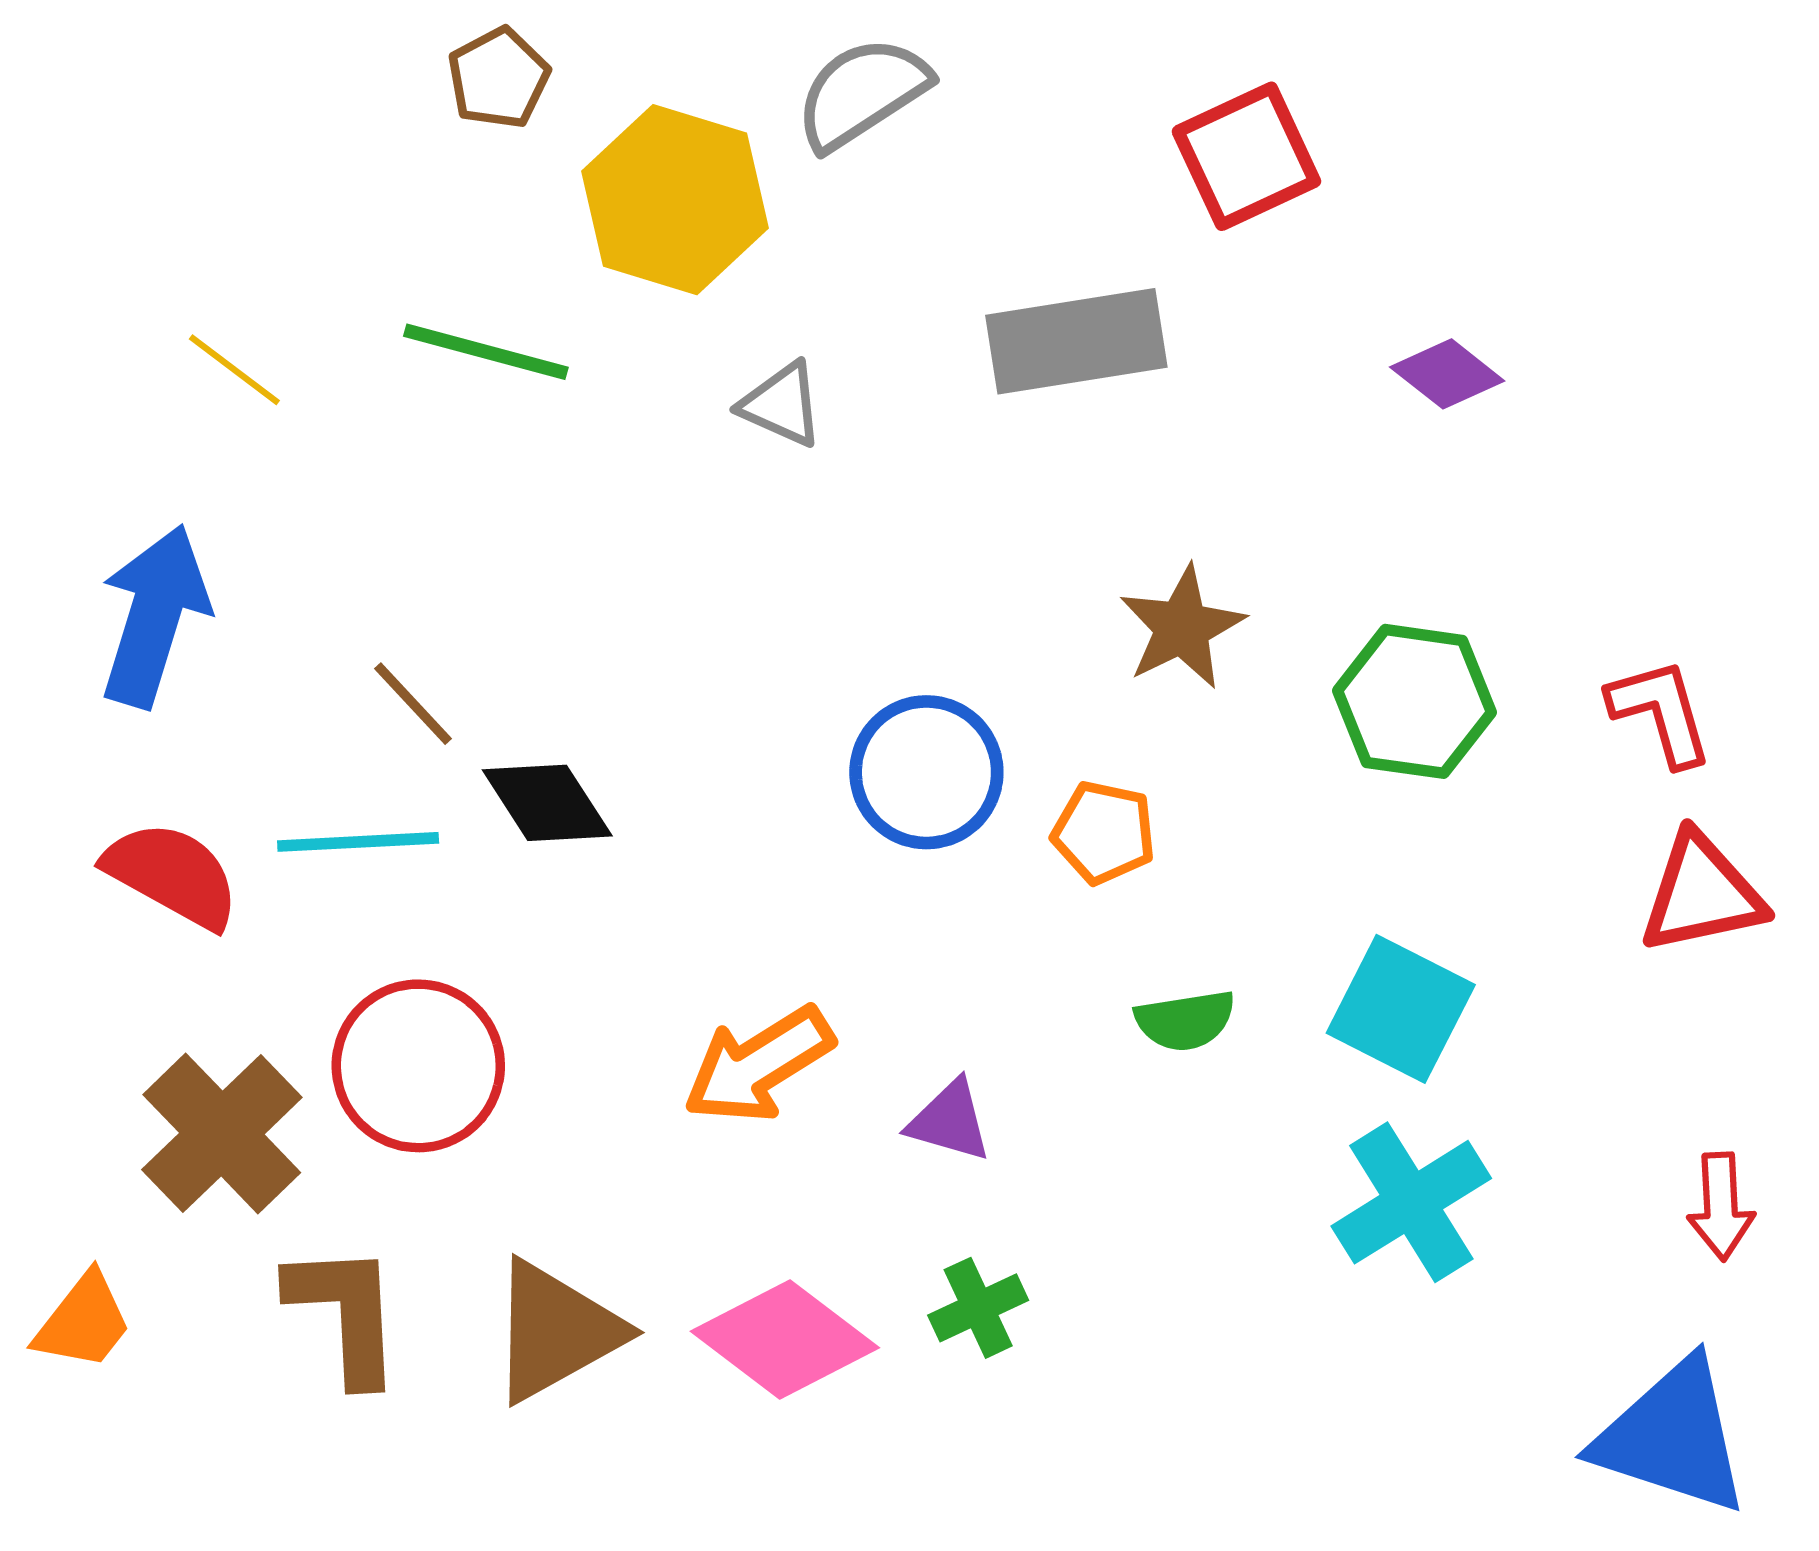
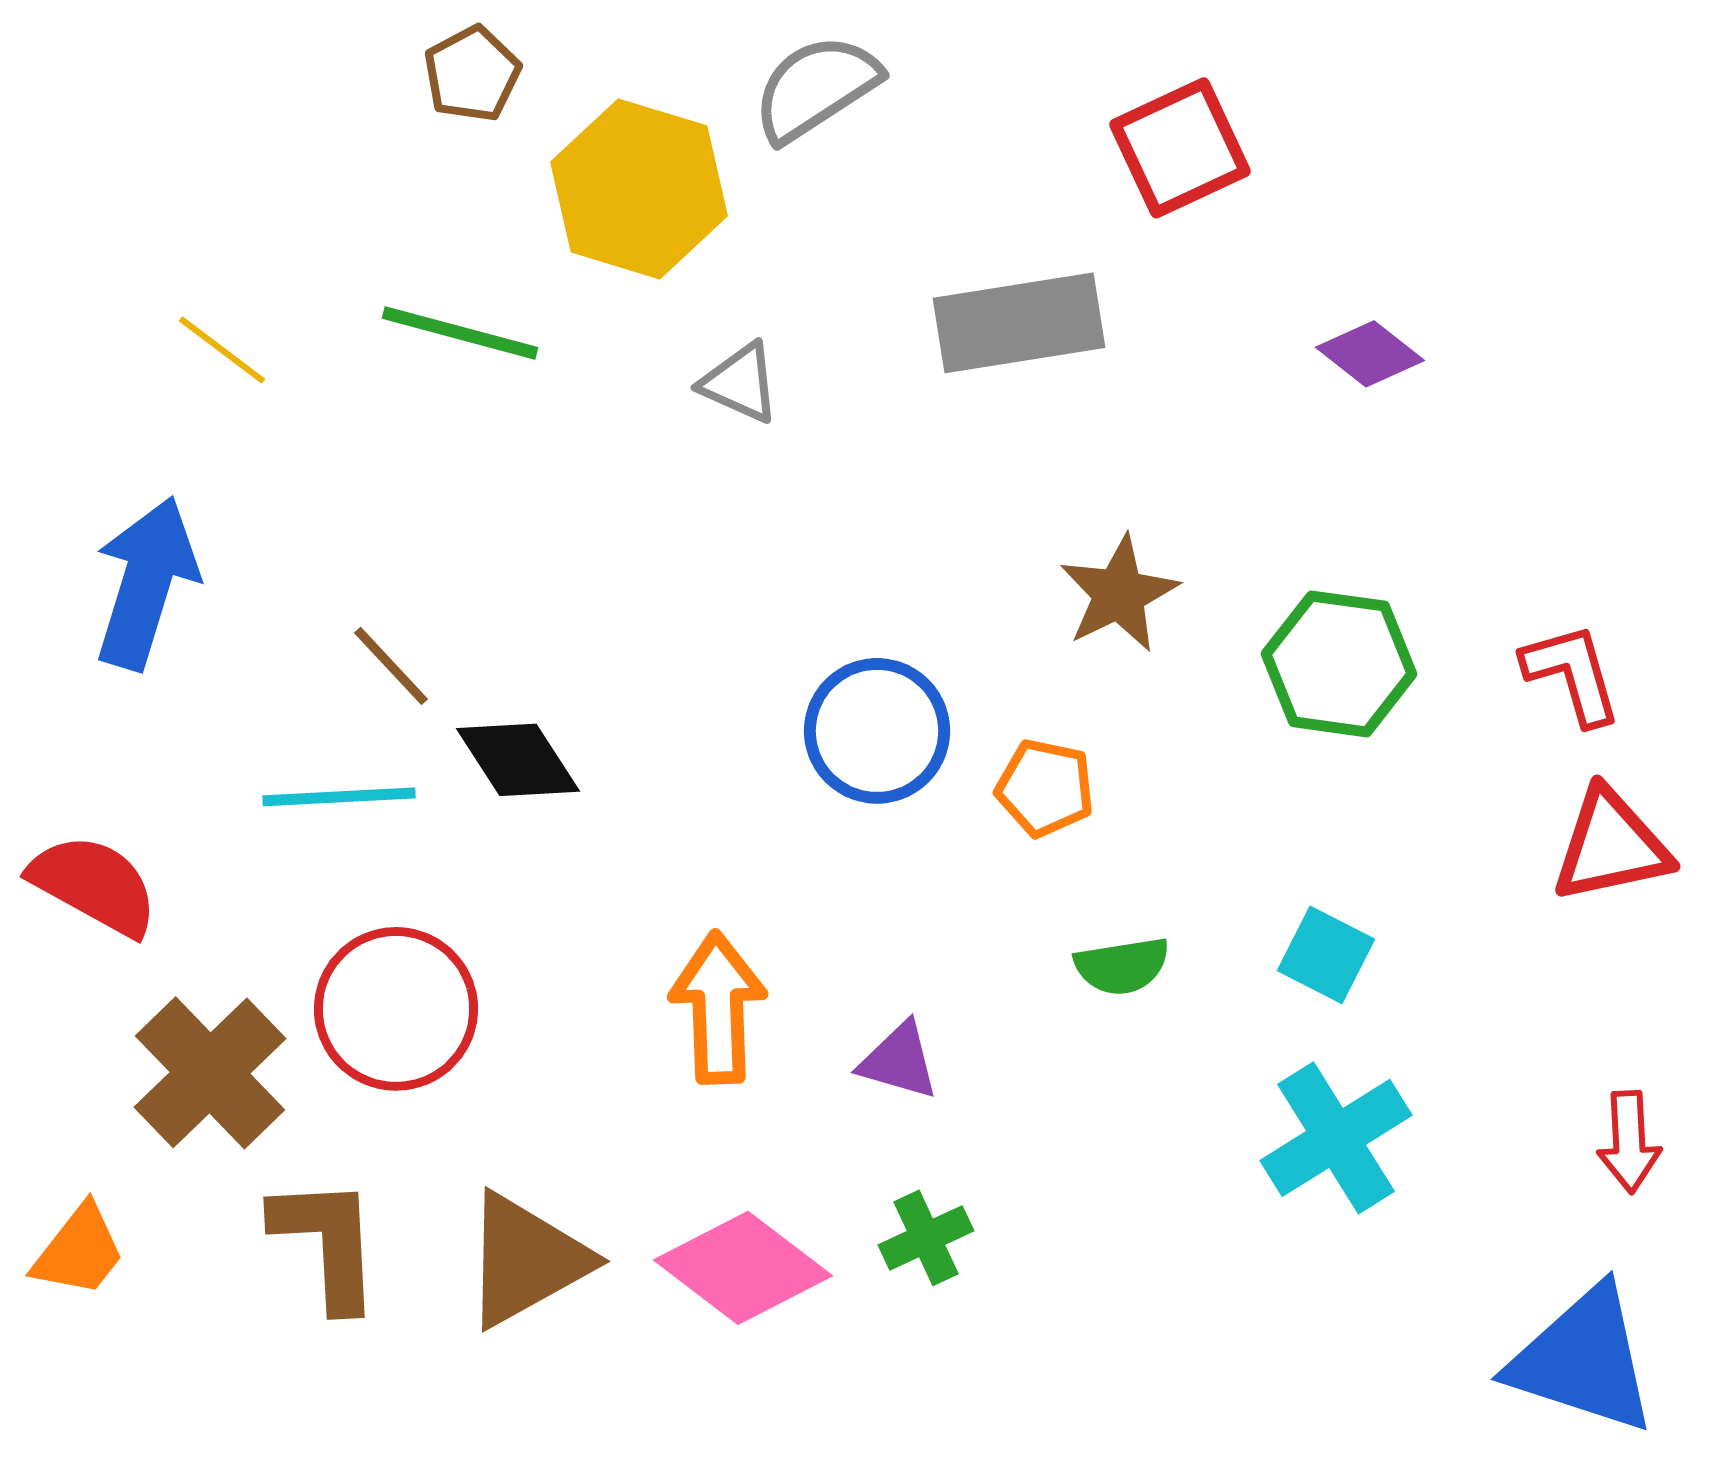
red semicircle: (172, 875) -> (94, 885), moved
cyan square: (1401, 1009) -> (1326, 955), size x0.7
orange arrow: (758, 1065) -> (718, 1008), turned 120

